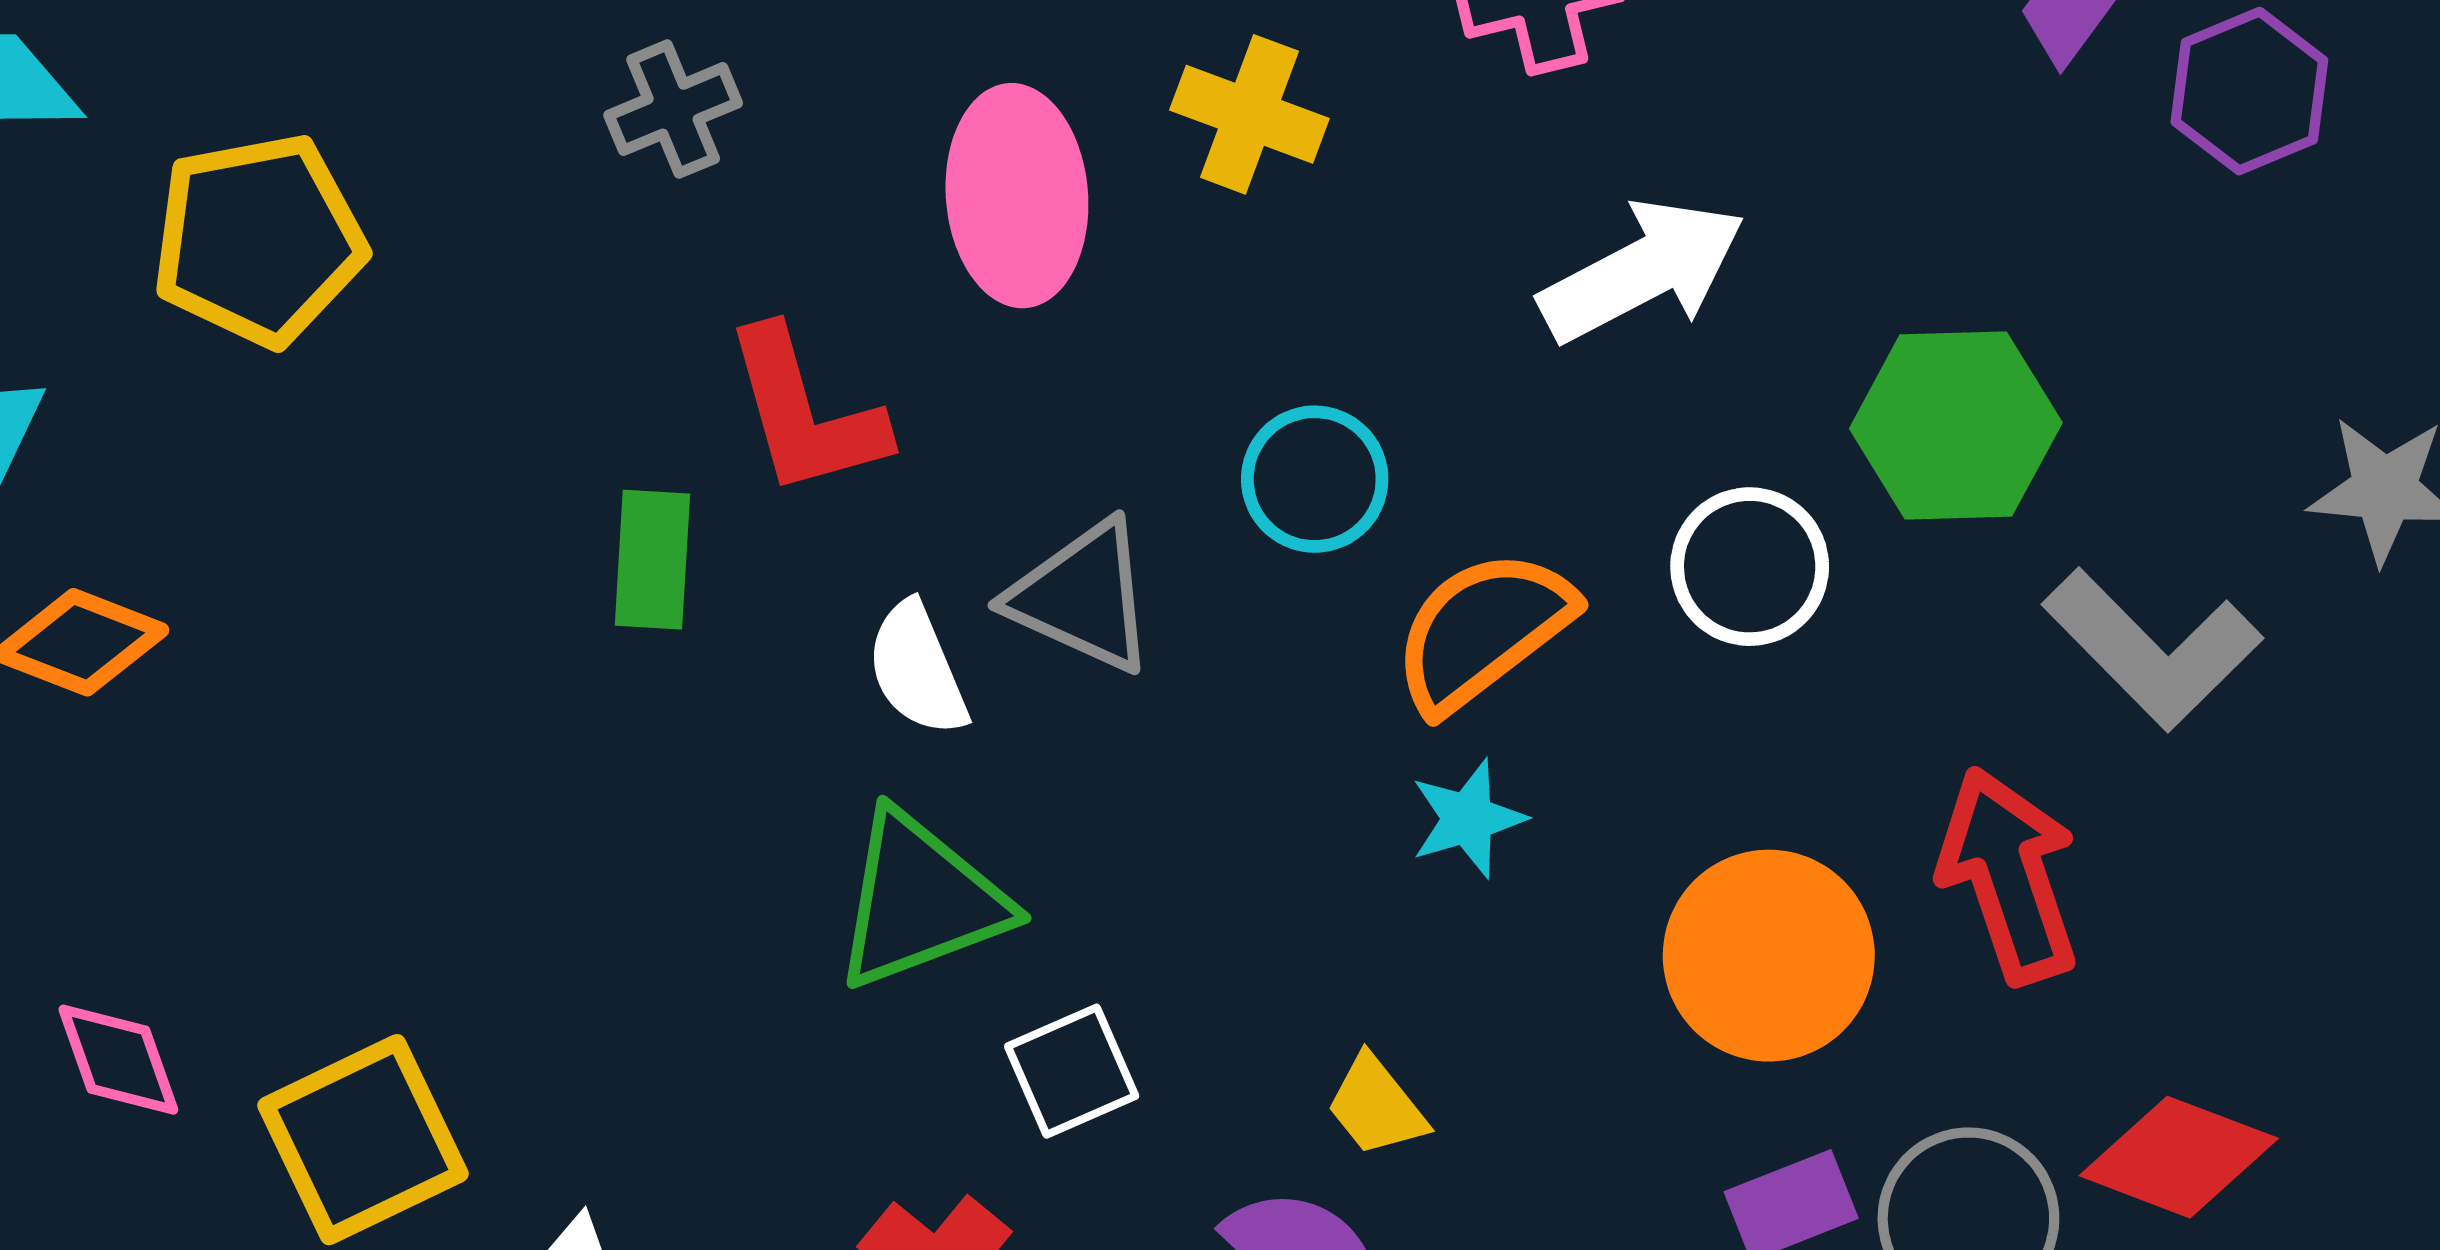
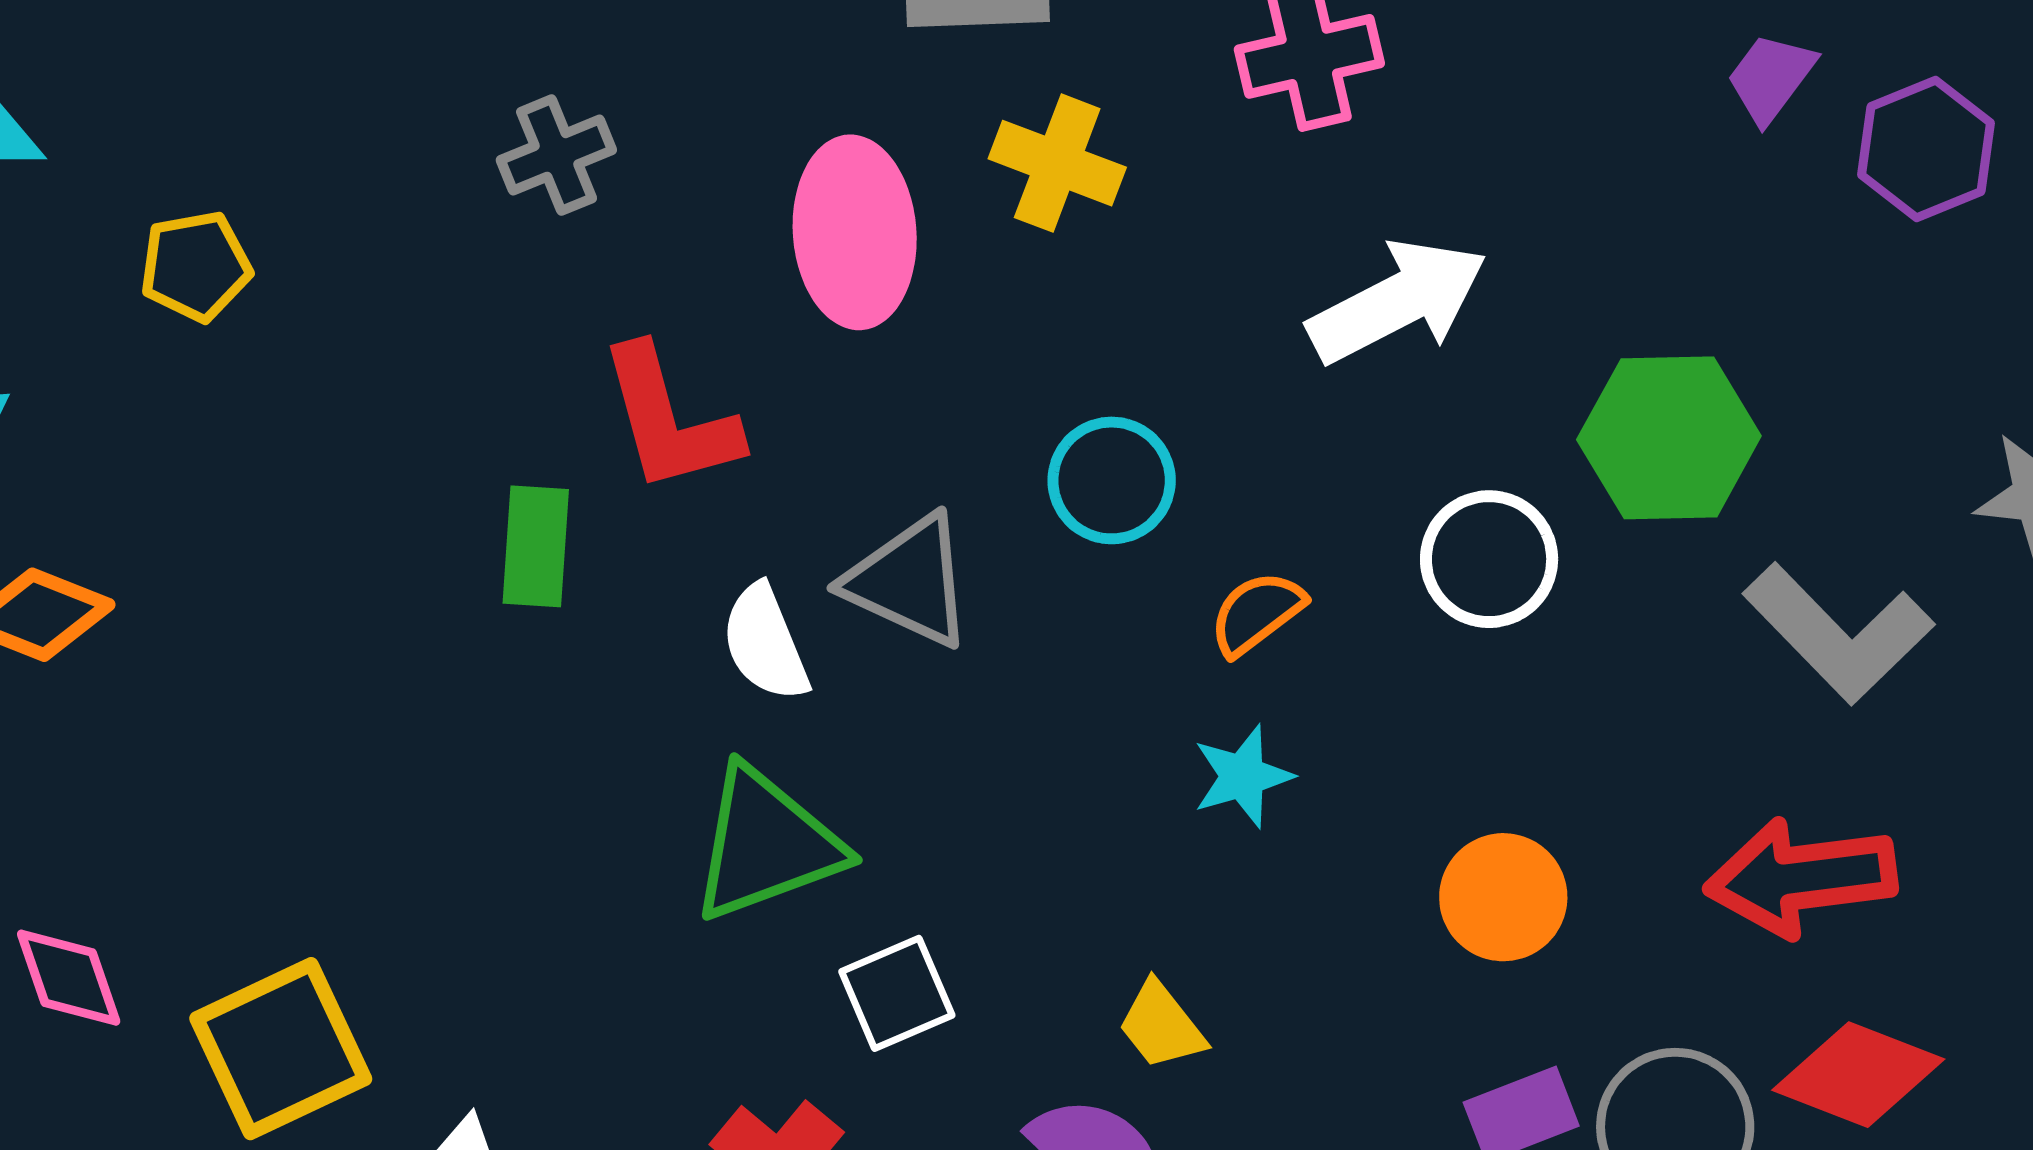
yellow pentagon: (259, 240) -> (196, 266), size x0.6
orange semicircle: (1483, 630) -> (1257, 613), size x0.6
red arrow: (2008, 875) -> (1801, 877), moved, turned -79
orange circle: (1769, 956) -> (1503, 897), size x0.7

